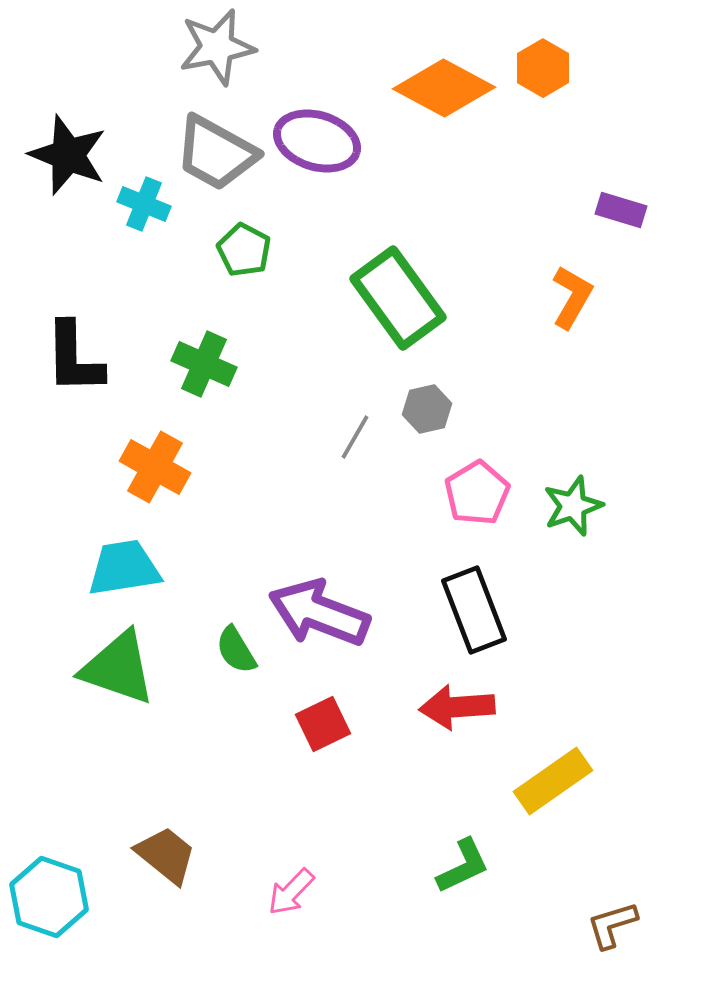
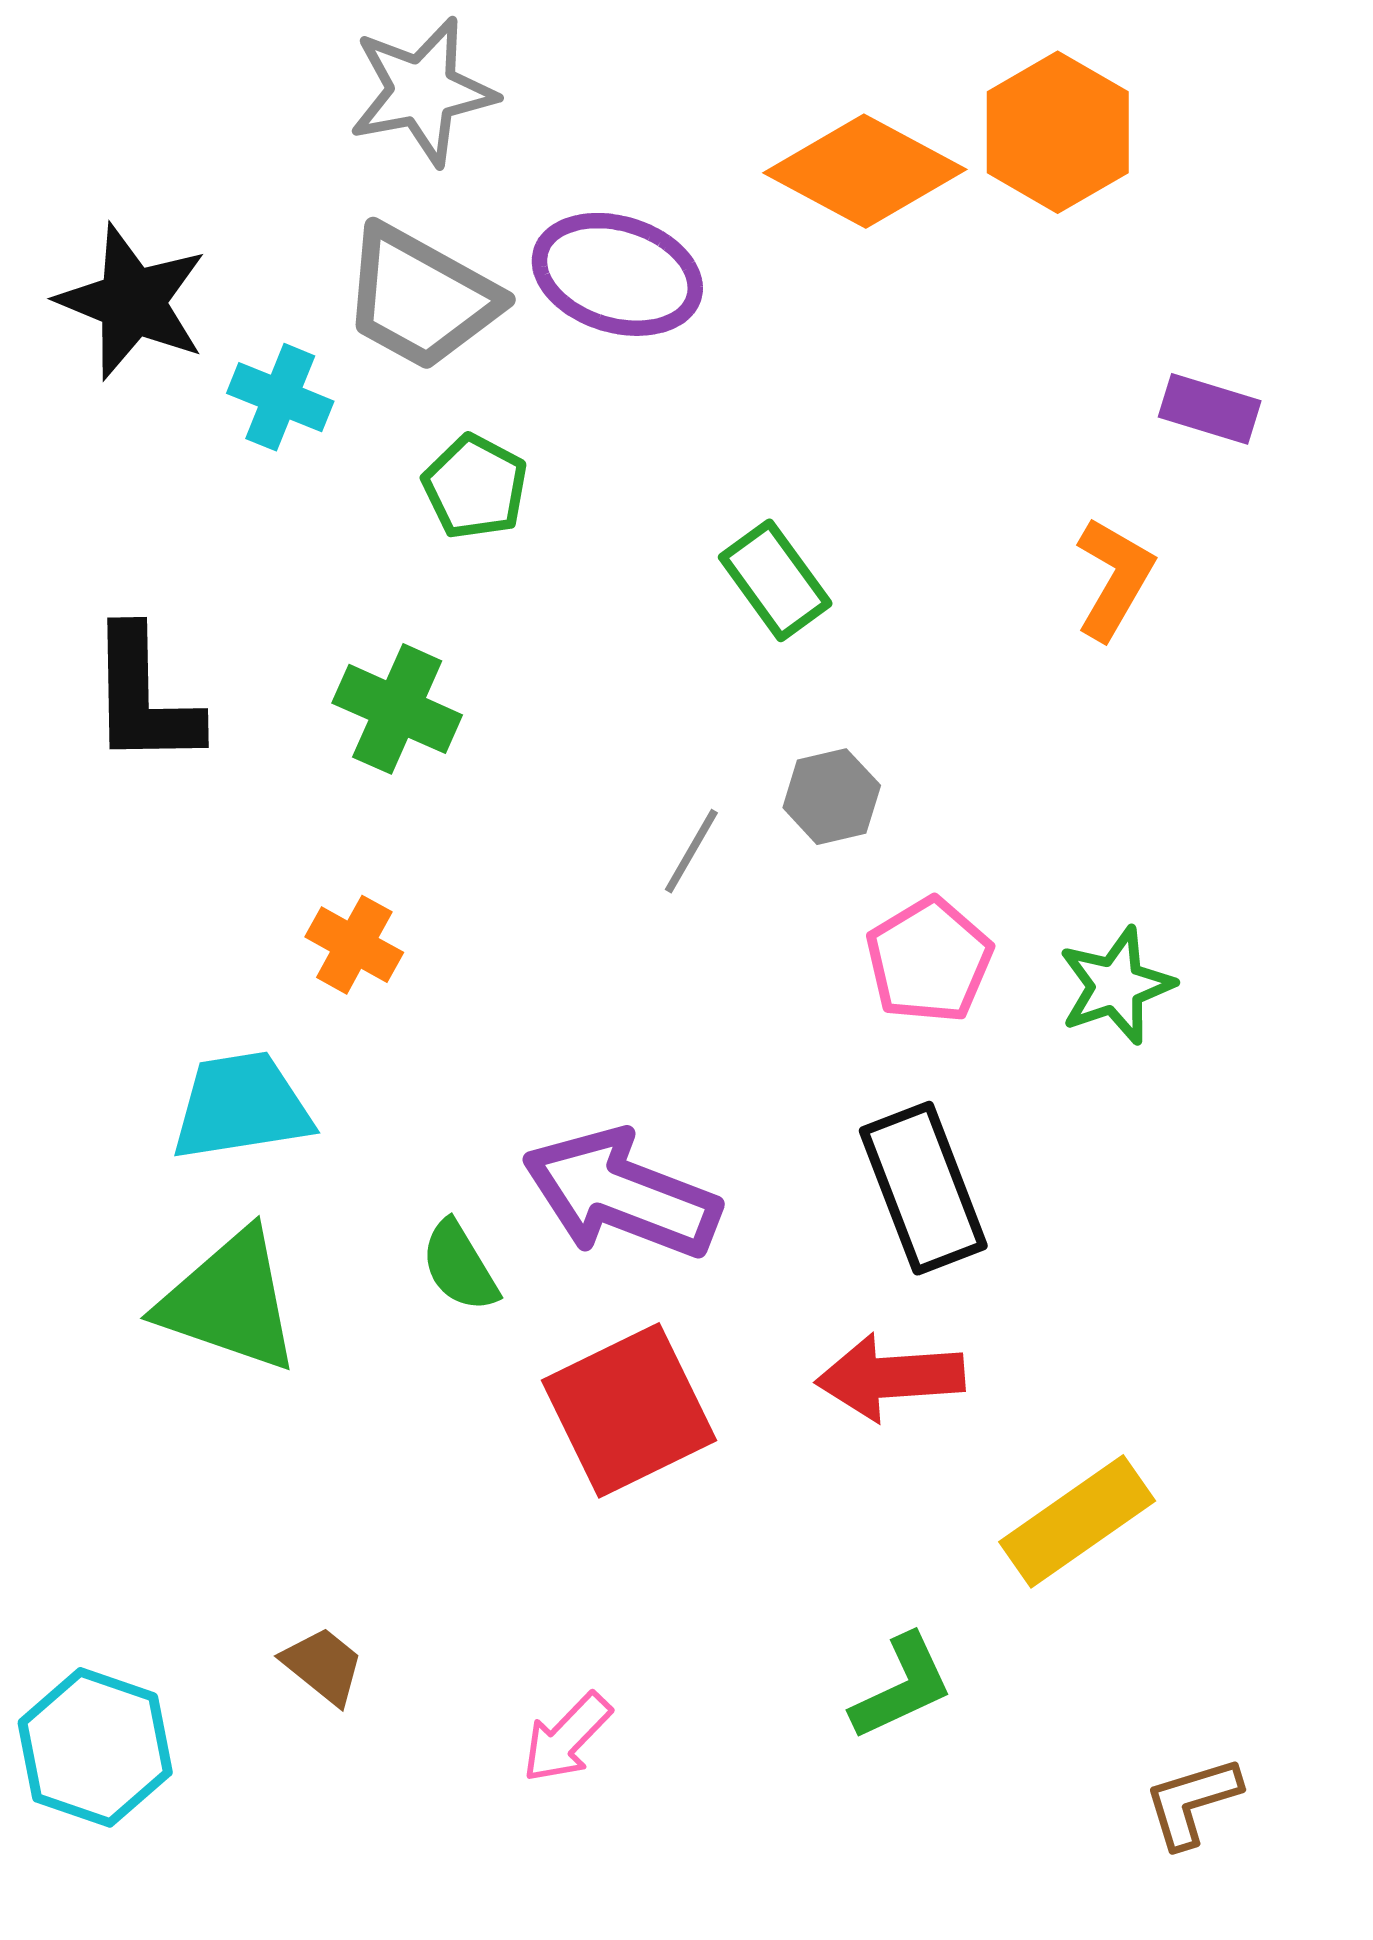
orange hexagon: (543, 68) -> (1058, 132), size x1.4
green rectangle: (398, 298) -> (775, 580), size x0.6
orange cross: (155, 467) -> (354, 945), moved, size x0.7
red square: (323, 724) -> (629, 1410), size x1.6
brown trapezoid: (166, 855) -> (323, 1666), size x0.7

